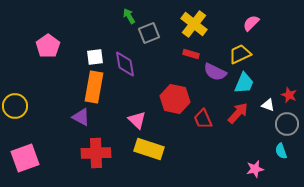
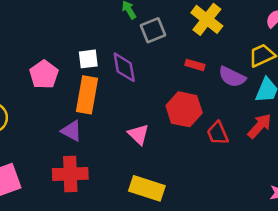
pink pentagon: (48, 46) -> (44, 75), moved
red rectangle: (191, 54) -> (195, 65), moved
yellow rectangle: (149, 149) -> (147, 188), moved
red cross: (96, 153) -> (70, 174), moved

